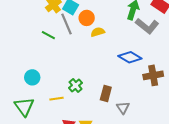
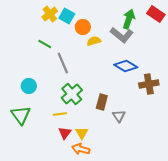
gray line: (66, 24) -> (63, 63), moved
gray L-shape: (147, 26) -> (122, 35), moved
green cross: (76, 85) -> (72, 94), size x1.5
yellow line: (56, 99) -> (60, 114), moved

